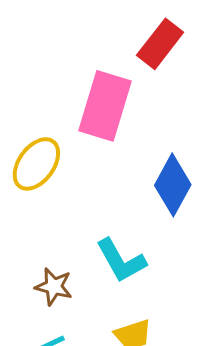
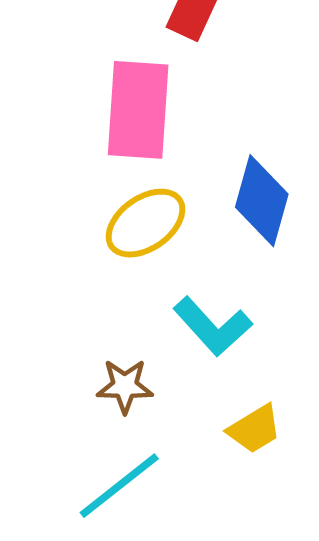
yellow ellipse: (36, 164) -> (146, 223), moved, turned 32

